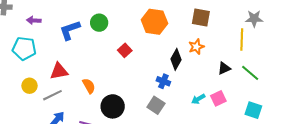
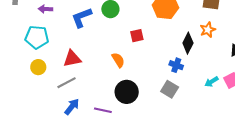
red square: (125, 50) -> (137, 36), turned 32
yellow circle: (29, 86) -> (38, 67), moved
orange semicircle: (89, 86) -> (118, 60), moved

